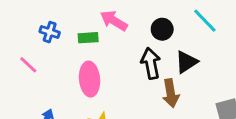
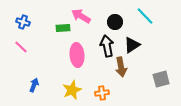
blue cross: (50, 32) -> (23, 22), moved
pink ellipse: (90, 79) -> (77, 55), moved

